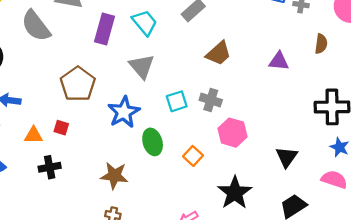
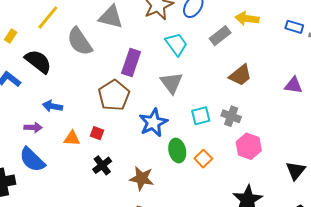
purple rectangle: (104, 29) -> (131, 62), moved
orange square: (193, 156) -> (203, 159), moved
black cross: (50, 167) -> (102, 165), moved, turned -30

